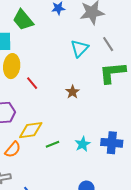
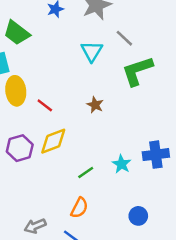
yellow diamond: (31, 130) -> (53, 141), moved
orange semicircle: (13, 150) -> (79, 208), moved

